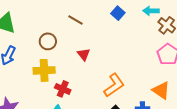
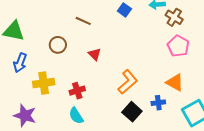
yellow cross: (44, 70) -> (44, 83), moved
red cross: (63, 89) -> (77, 91), turned -35

